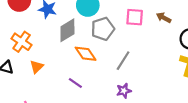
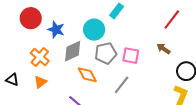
pink square: (135, 17) -> (131, 56), moved
orange cross: (22, 42) -> (40, 57), moved

